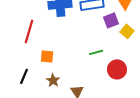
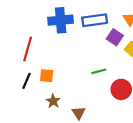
purple square: (111, 20) -> (115, 37), turned -35
black line: (24, 76) -> (26, 81), moved

